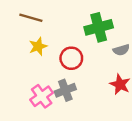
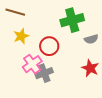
pink cross: (42, 96) -> (32, 64), moved

